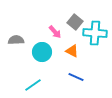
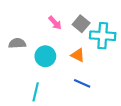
pink arrow: (55, 32) -> (55, 23), moved
cyan line: (33, 85) -> (36, 92), turned -42

